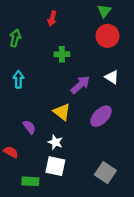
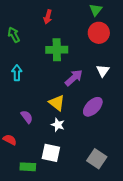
green arrow: (15, 38) -> (14, 35), turned -42
green cross: (62, 54) -> (57, 50), size x1.5
white triangle: (112, 77) -> (103, 71), turned 32
white star: (55, 142) -> (58, 125), moved

